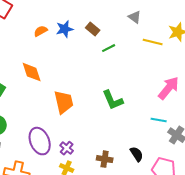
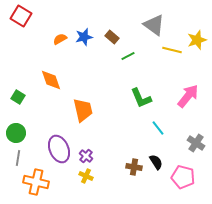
gray triangle: (135, 17) -> (154, 25), size x1.6
green L-shape: (113, 100) -> (141, 98), moved
cyan line: (159, 120) -> (158, 128), moved, turned 42
brown cross: (105, 159) -> (134, 167), moved

